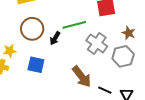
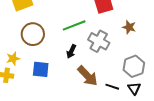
black arrow: (55, 38) -> (71, 51), moved
gray hexagon: (123, 56) -> (134, 66), moved

